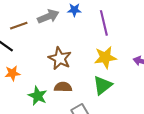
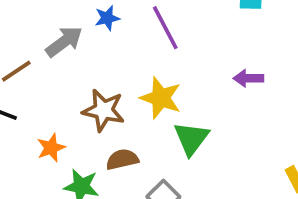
yellow star: (105, 57) -> (161, 98), moved, turned -30
orange star: (12, 73) -> (51, 148), moved

